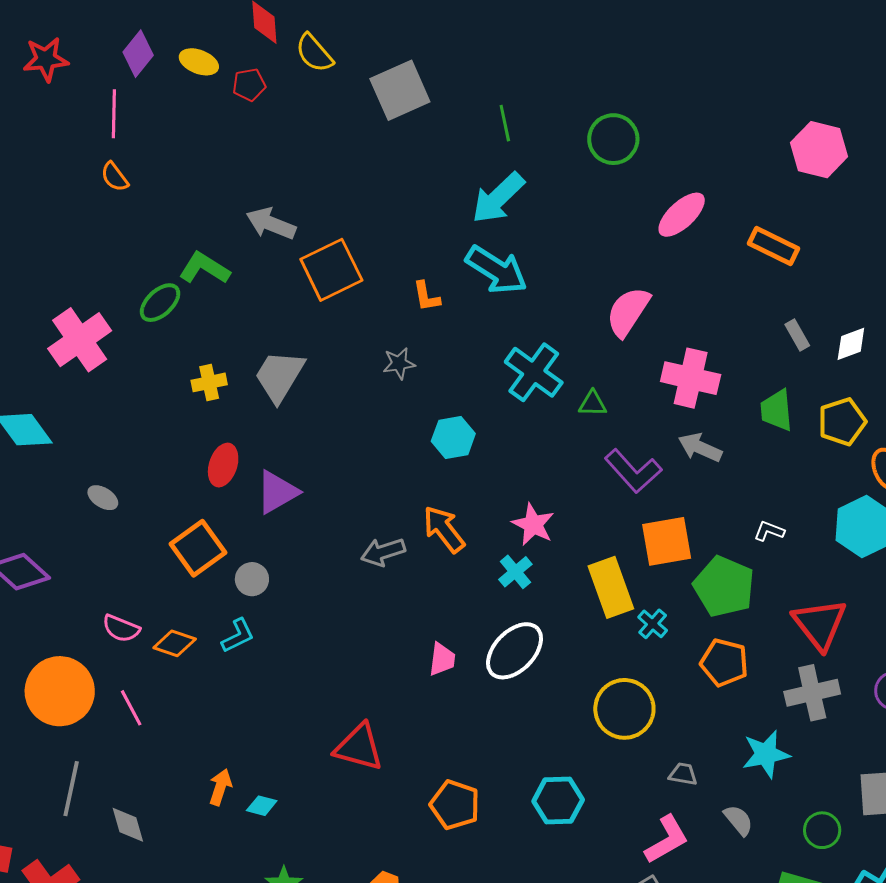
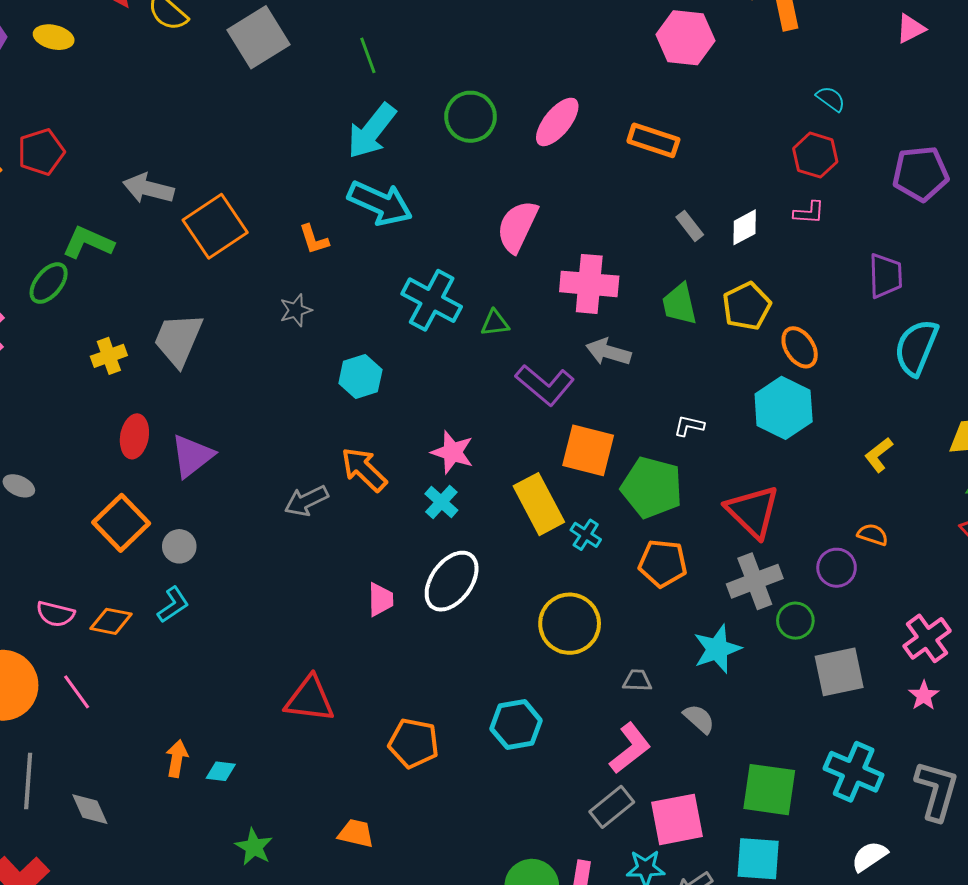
red pentagon: (249, 85) -> (41, 152), moved, size x1.4
green circle: (613, 139) -> (471, 117), moved
orange square: (667, 541) -> (588, 450), turned 32
green circle: (822, 830) -> (795, 621), moved

